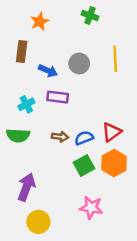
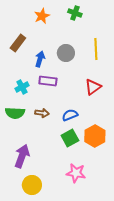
orange star: (40, 22) -> (42, 16), moved
brown rectangle: (22, 52) -> (18, 43), turned 30
blue arrow: (48, 71) -> (40, 59), turned -98
red triangle: (112, 132) -> (93, 87), moved
brown arrow: (60, 137) -> (42, 113), moved

